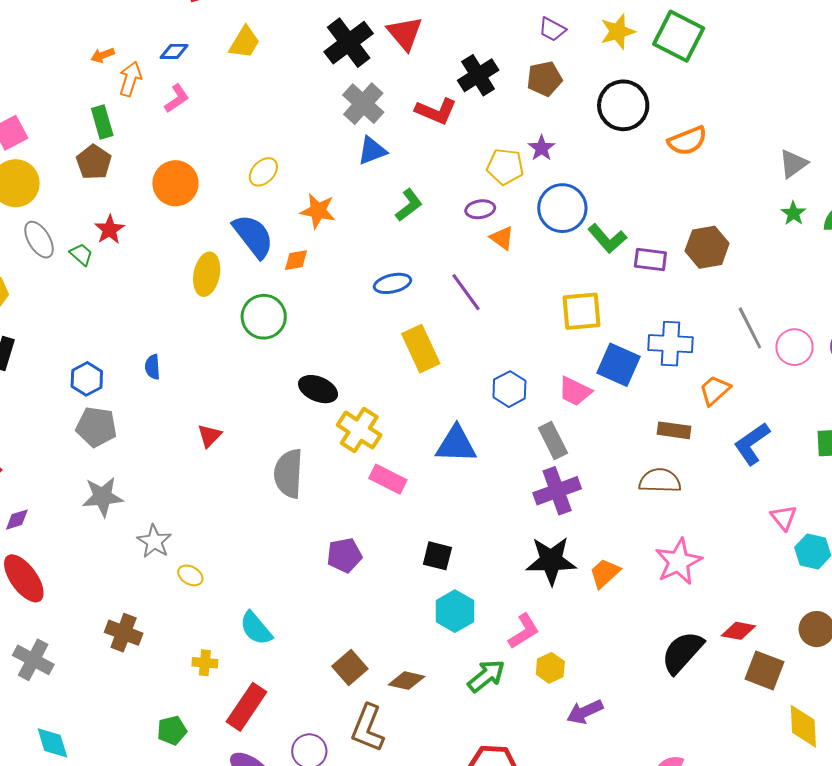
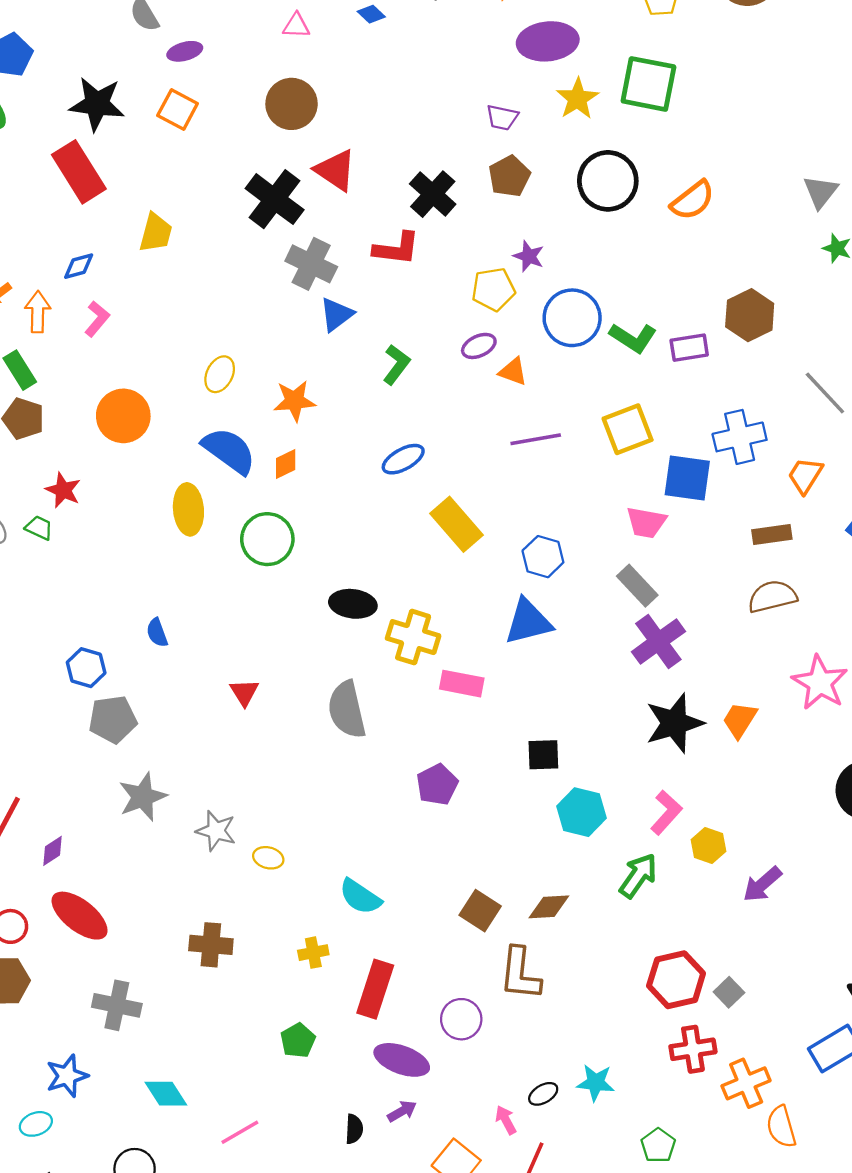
purple line: (466, 292) -> (536, 439), moved, turned -48
blue hexagon: (509, 389) -> (543, 557), moved

